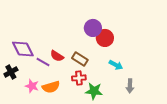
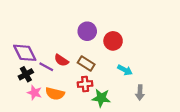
purple circle: (93, 28) -> (87, 31), moved
black cross: (11, 72) -> (26, 74), moved
orange semicircle: (51, 87) -> (55, 94), turned 30

